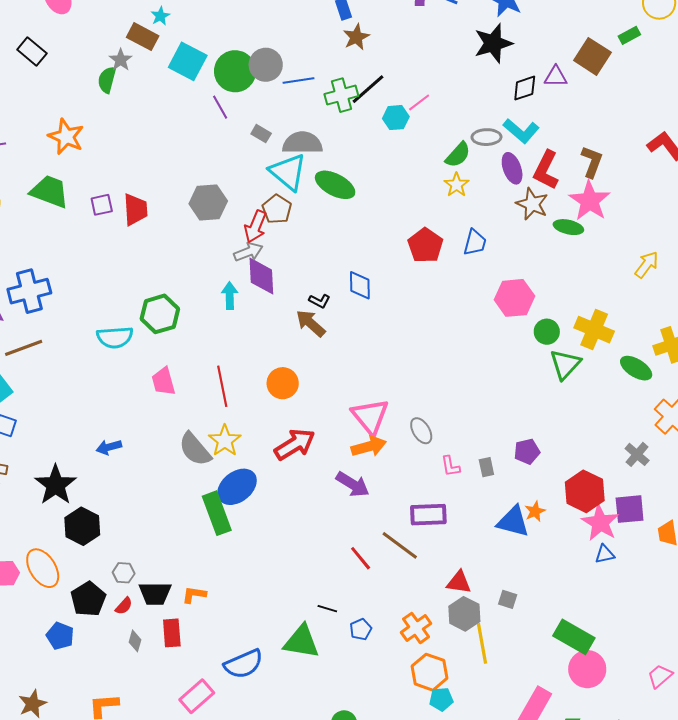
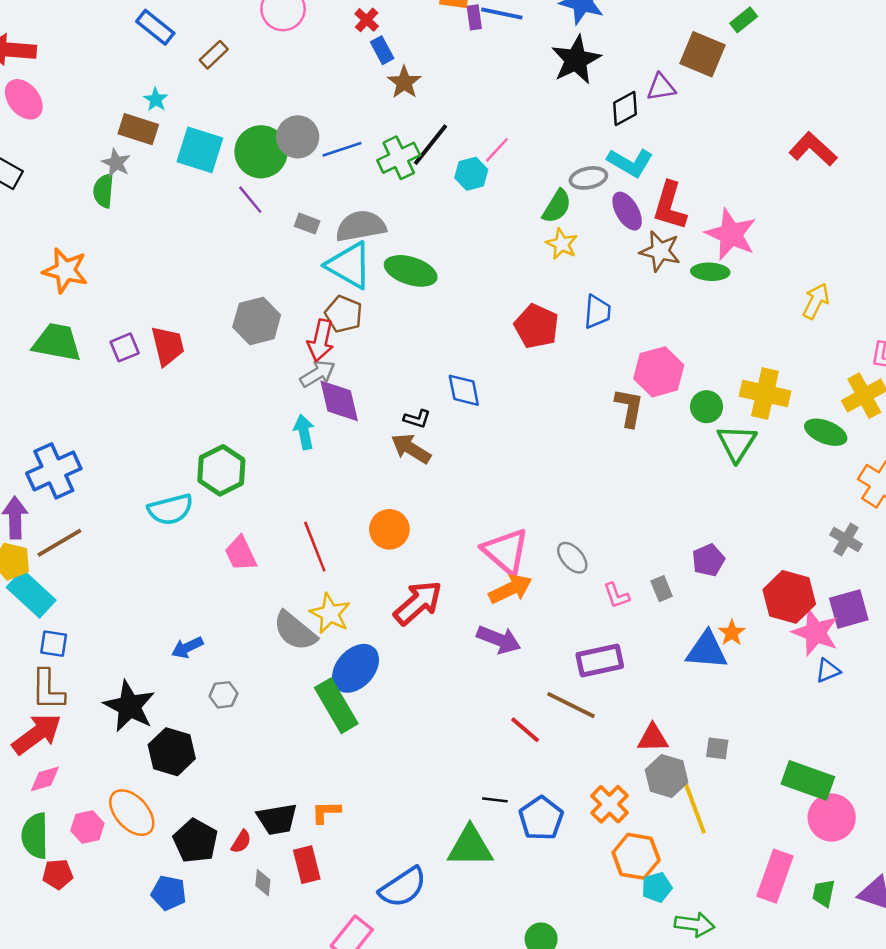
brown L-shape: (592, 162) -> (629, 408), moved
gray hexagon: (124, 573) -> (223, 695), moved
blue pentagon: (361, 629) -> (541, 818), size x1.6

